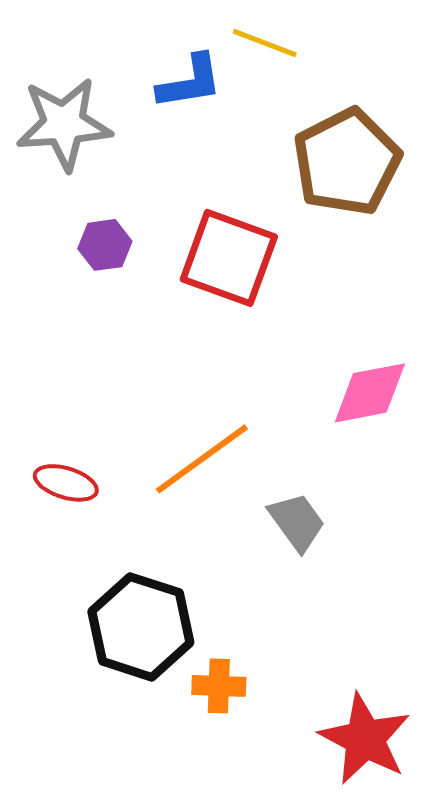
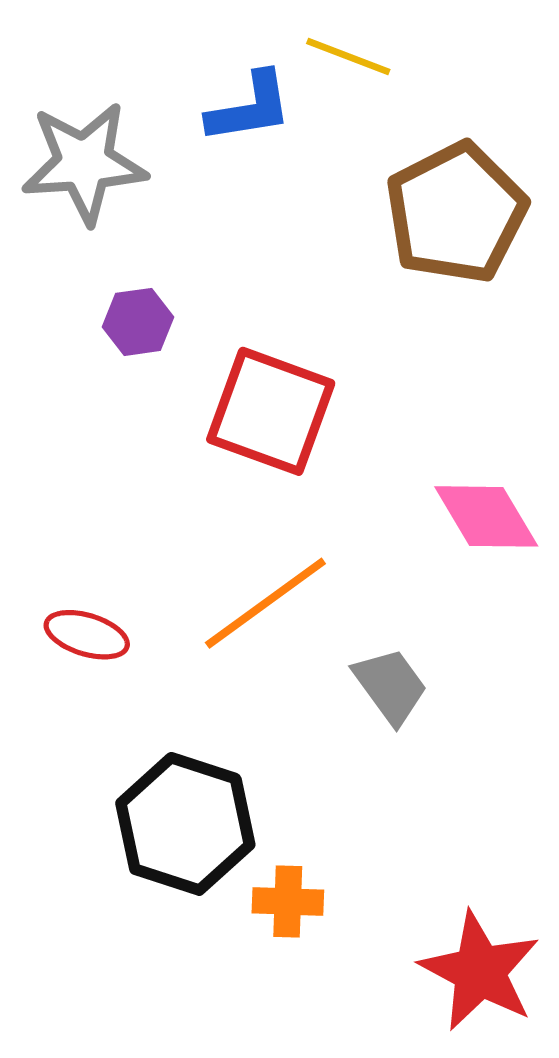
red square: (229, 258) -> (271, 411), moved
pink diamond: (370, 393) -> (486, 516), turned 70

